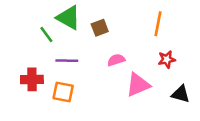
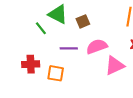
pink semicircle: (116, 60) -> (97, 47), size x1.5
purple line: (67, 61) -> (69, 48), moved

